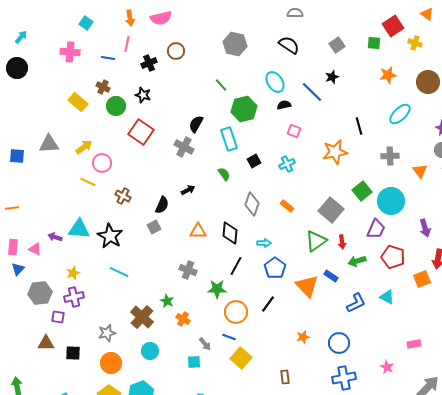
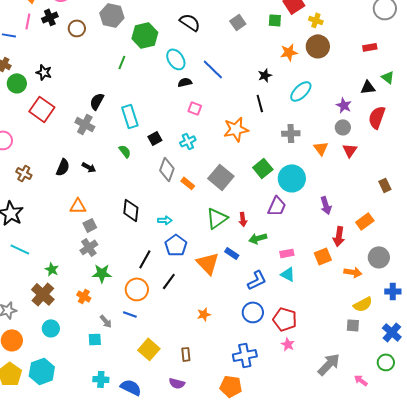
gray hexagon: (235, 44) -> (112, 15), moved
black cross: (149, 63) -> (50, 17), moved
black star: (332, 77) -> (265, 75), moved
brown circle: (428, 82) -> (318, 46), moved
green line: (221, 85) -> (122, 62), turned 64
green hexagon: (244, 109) -> (145, 35), moved
black arrow: (188, 190) -> (89, 167), turned 56
gray diamond: (252, 204) -> (167, 169), moved
black semicircle: (162, 205) -> (63, 167), moved
gray square: (331, 210) -> (221, 177), moved
gray square: (154, 227) -> (90, 225), moved
orange triangle: (198, 231) -> (78, 206), moved
red pentagon: (393, 257) -> (285, 319), moved
black line: (236, 266) -> (145, 259), moved
gray cross: (188, 270) -> (89, 247), turned 36
green star: (217, 289) -> (102, 273), moved
green star: (167, 301) -> (52, 269), moved
blue circle: (339, 343) -> (253, 312), moved
pink rectangle: (414, 344) -> (287, 253), moved
yellow square: (241, 358) -> (149, 349), moved

